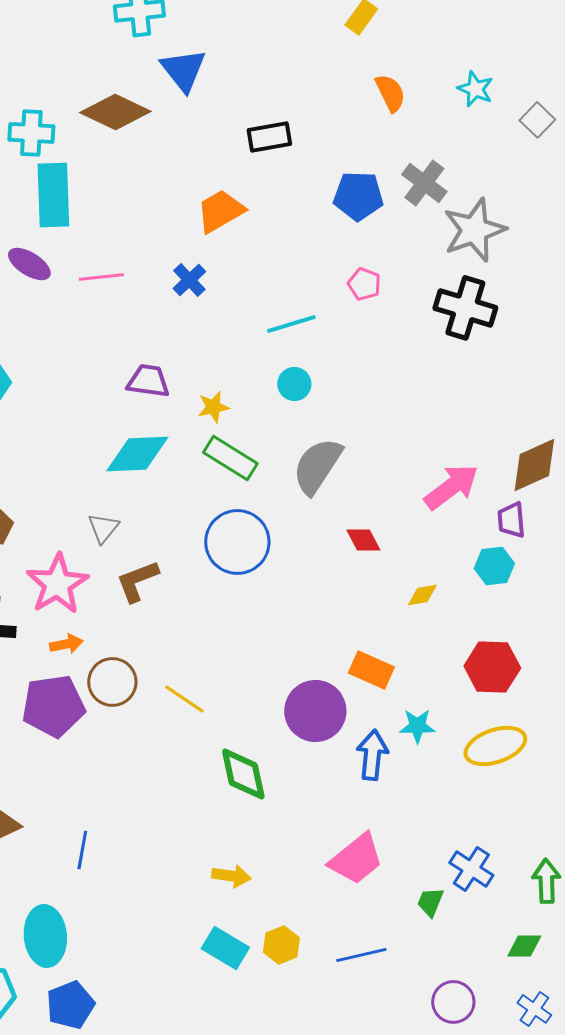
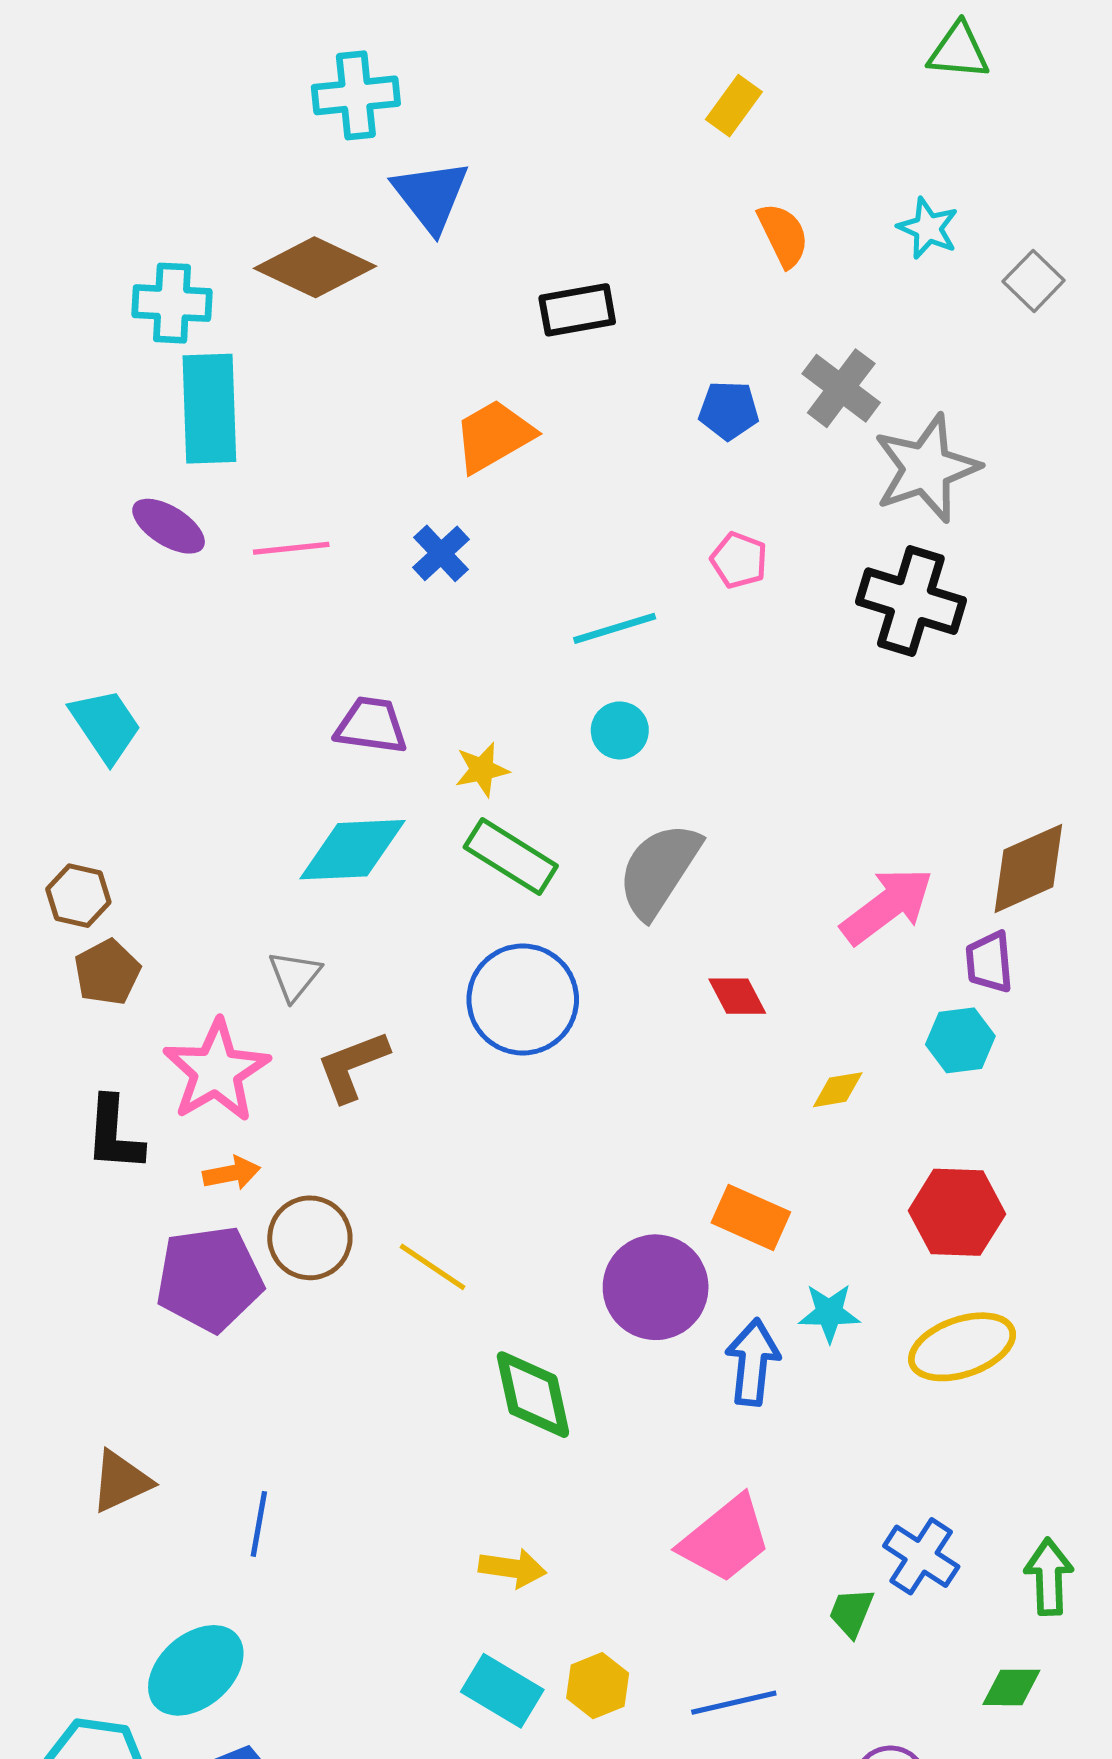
blue pentagon: (358, 196) -> (729, 410), size x0.7
cyan ellipse: (45, 936) -> (196, 1670), turned 54

